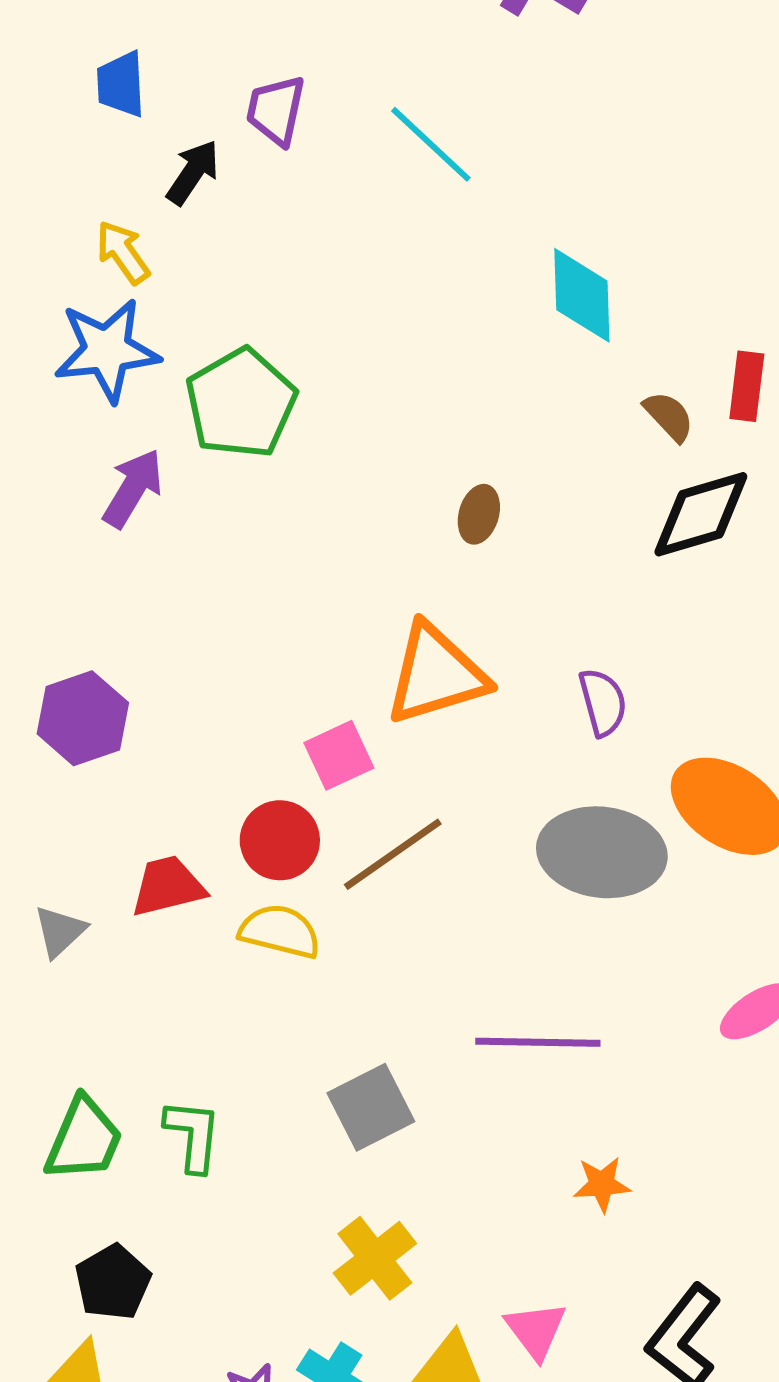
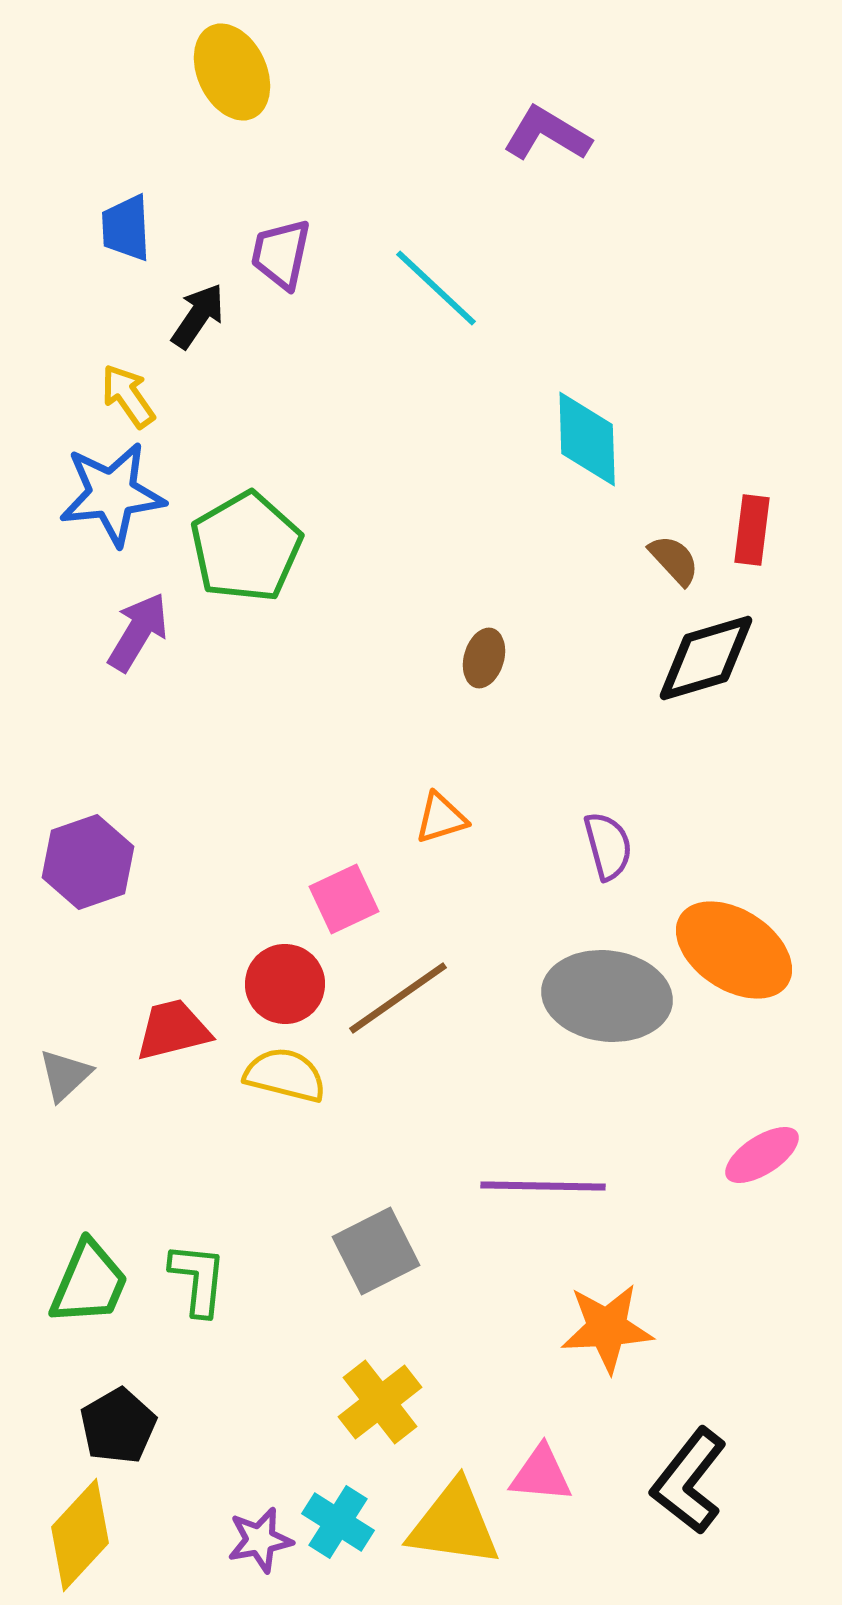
orange triangle: (436, 674) -> (441, 818), size x0.5
orange star: (602, 1184) -> (607, 1328), size x1.6
pink triangle: (536, 1330) -> (541, 1474), turned -48

